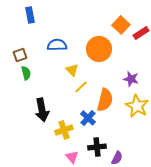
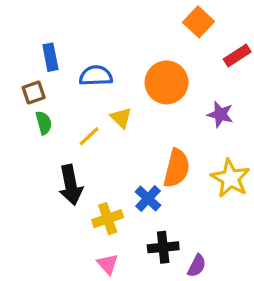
blue rectangle: (30, 15) -> (50, 57), moved
orange square: (121, 25) -> (198, 22), moved
purple star: (131, 79) -> (220, 114), moved
yellow line: (81, 87) -> (89, 136), moved
pink triangle: (72, 157) -> (108, 264), moved

